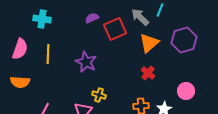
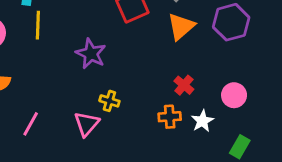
yellow line: (48, 54) -> (38, 25), moved
red cross: (148, 73) -> (184, 85), moved

